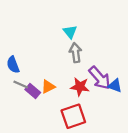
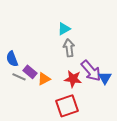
cyan triangle: (70, 32) -> (64, 29), turned 40
blue triangle: (115, 86) -> (105, 78), turned 40
purple rectangle: (33, 91) -> (30, 72), moved

